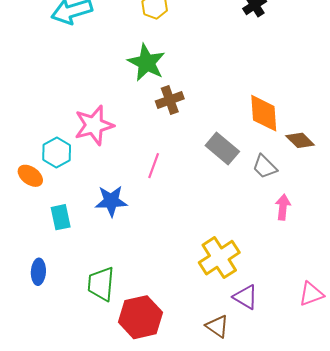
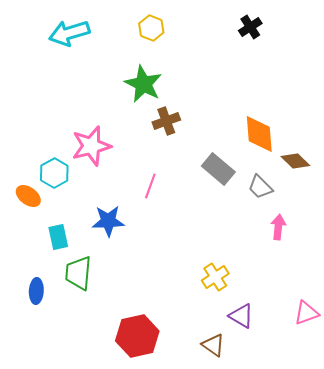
yellow cross: (219, 258) -> (215, 277), size x0.7
green trapezoid: (101, 284) -> (78, 273), moved

